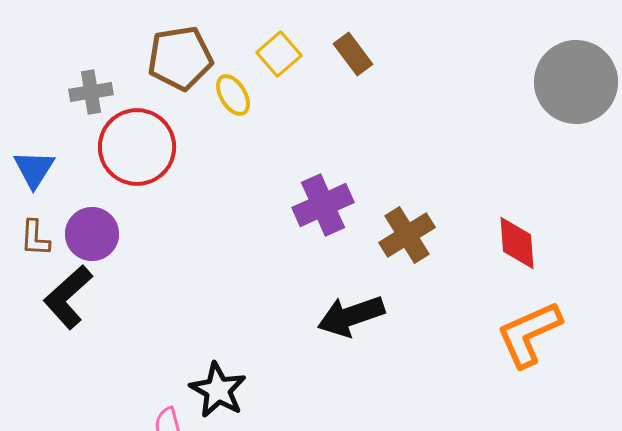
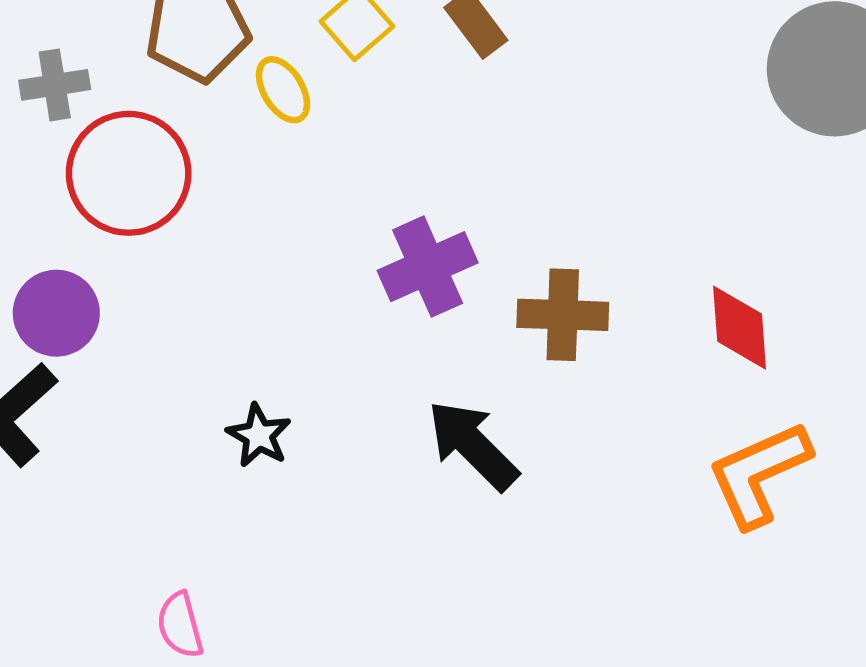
brown cross: (407, 235) -> (563, 315), turned 34
black arrow: (351, 316) -> (473, 445), turned 64
black star: (218, 390) -> (259, 435), moved, size x0.7

